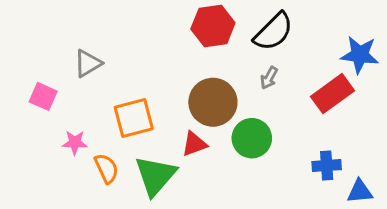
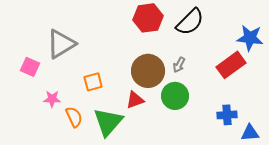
gray triangle: (88, 63) -> (61, 44), size x1.5
gray arrow: (269, 78) -> (179, 65), moved
orange square: (134, 118) -> (93, 82), size x0.7

